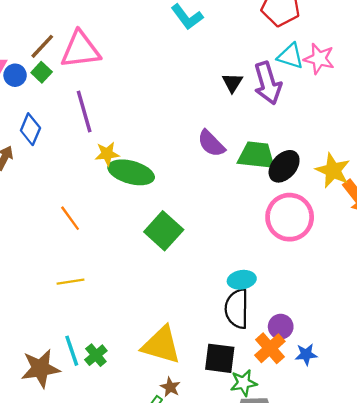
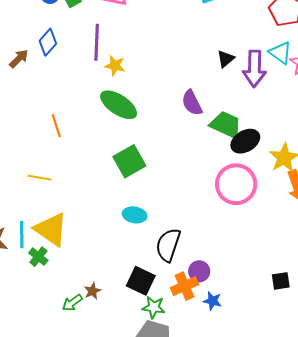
yellow star: (107, 154) -> (115, 66), moved
cyan ellipse: (242, 280) -> (135, 215), moved
yellow triangle: (161, 345) -> (51, 229), moved
green cross: (96, 355) -> (38, 257), moved, turned -30

